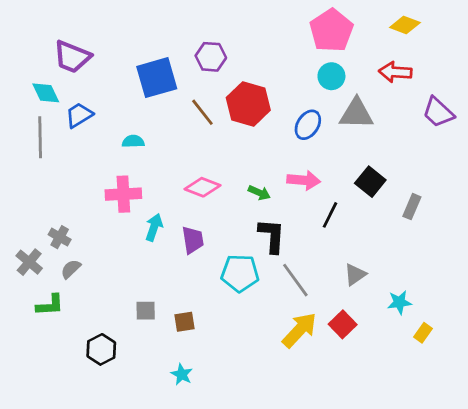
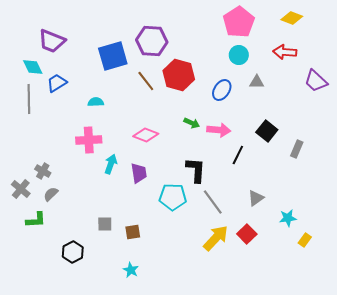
purple hexagon: (211, 57) -> (152, 41), size x1.4
gray triangle: (356, 114) -> (257, 82), size x0.6
green arrow: (259, 193) -> (192, 123), moved

